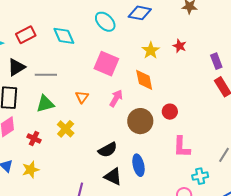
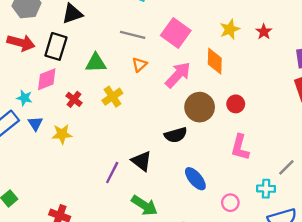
gray line: (46, 75) -> (133, 35), moved
pink arrow: (116, 98) -> (178, 75), size x1.4
black semicircle: (108, 150) -> (176, 135), moved
blue ellipse: (138, 165) -> (195, 179), moved, turned -40
cyan cross: (200, 176) -> (266, 189), moved
black triangle: (113, 177) -> (142, 161), moved

